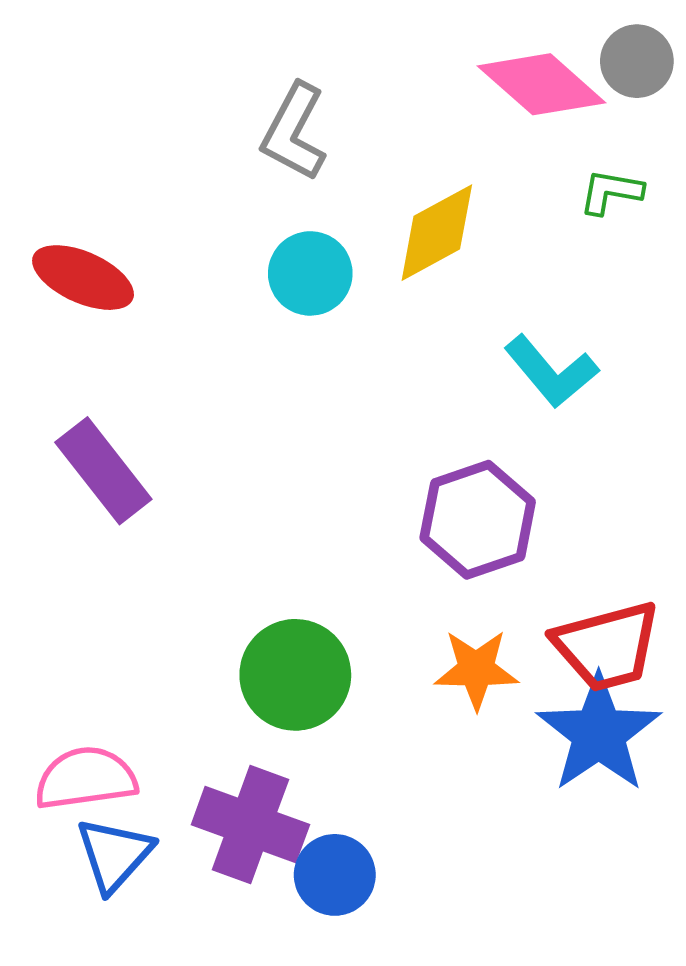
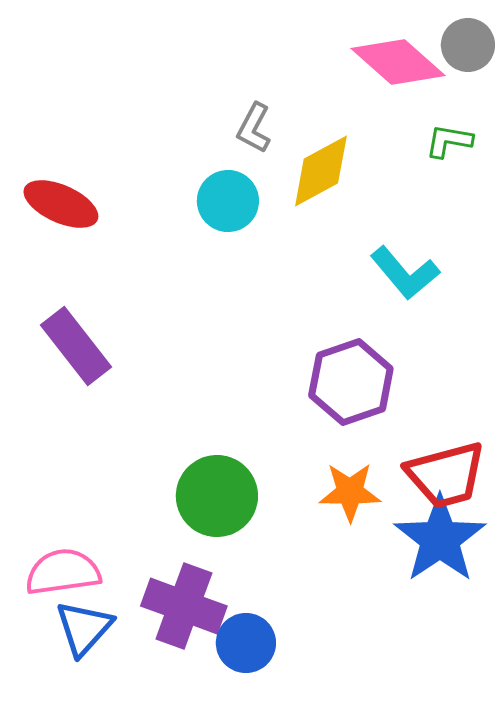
gray L-shape: (294, 132) -> (254, 128), moved, size x0.7

